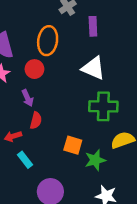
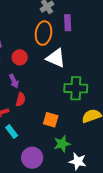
orange ellipse: (48, 41) -> (43, 33), moved
white triangle: (93, 68) -> (56, 58), moved
green star: (95, 160) -> (62, 144), moved

